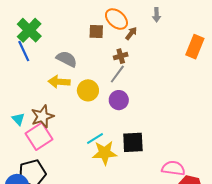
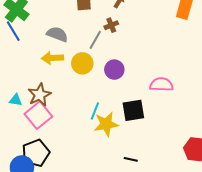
gray line: (117, 74) -> (95, 40), moved
cyan triangle: (18, 119) -> (16, 100), turned -32
cyan line: (95, 139) -> (95, 111), turned -30
pink semicircle: (173, 168) -> (161, 84), moved

